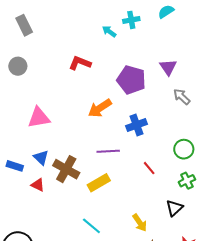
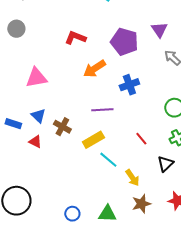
red L-shape: (80, 63) -> (75, 38), moved
red line: (149, 168) -> (141, 139), moved
brown cross: (66, 169) -> (62, 127), size x0.7
cyan line: (91, 226) -> (108, 160), moved

